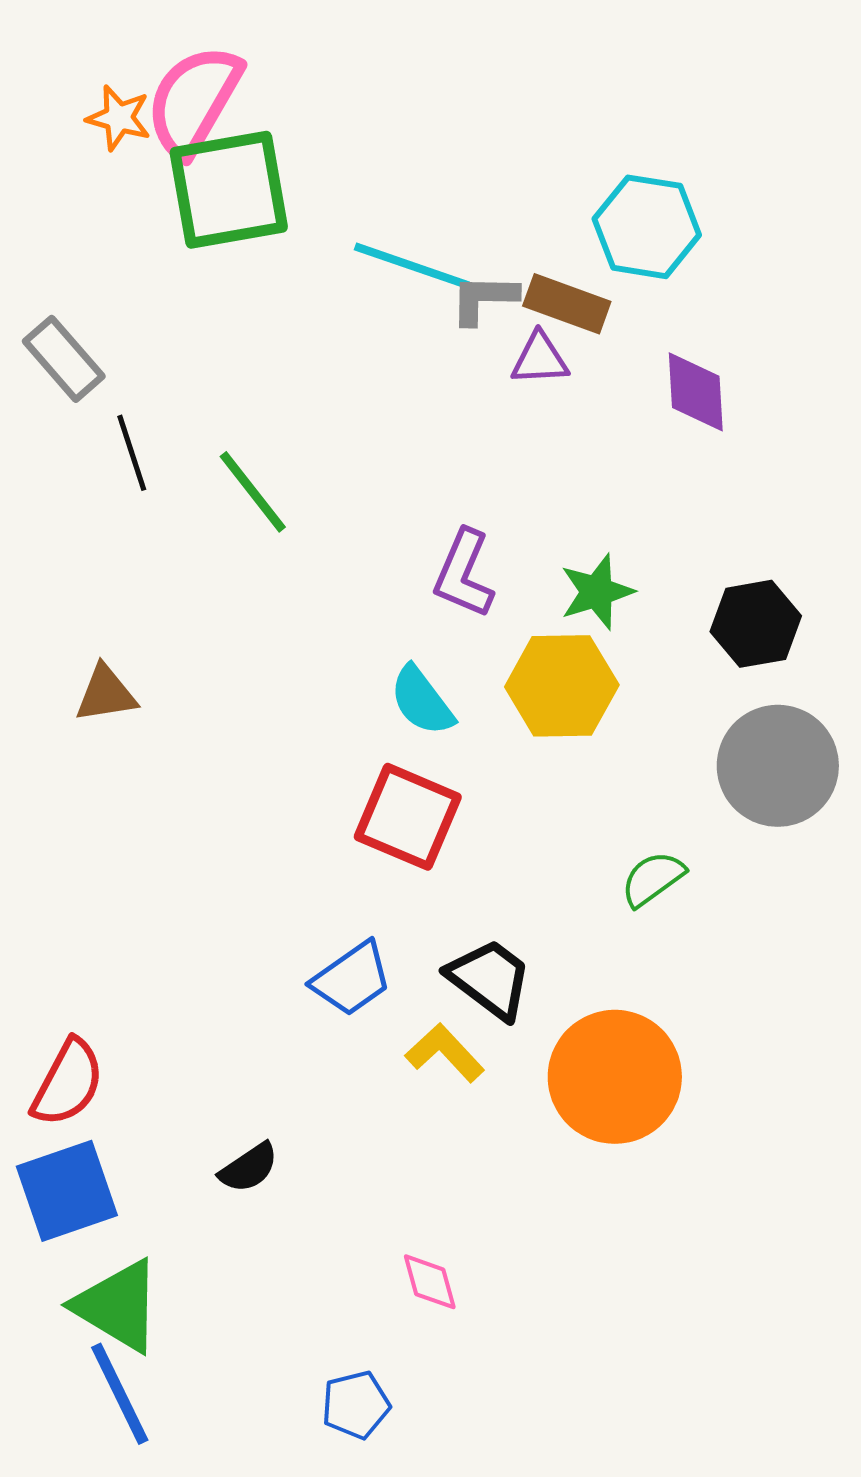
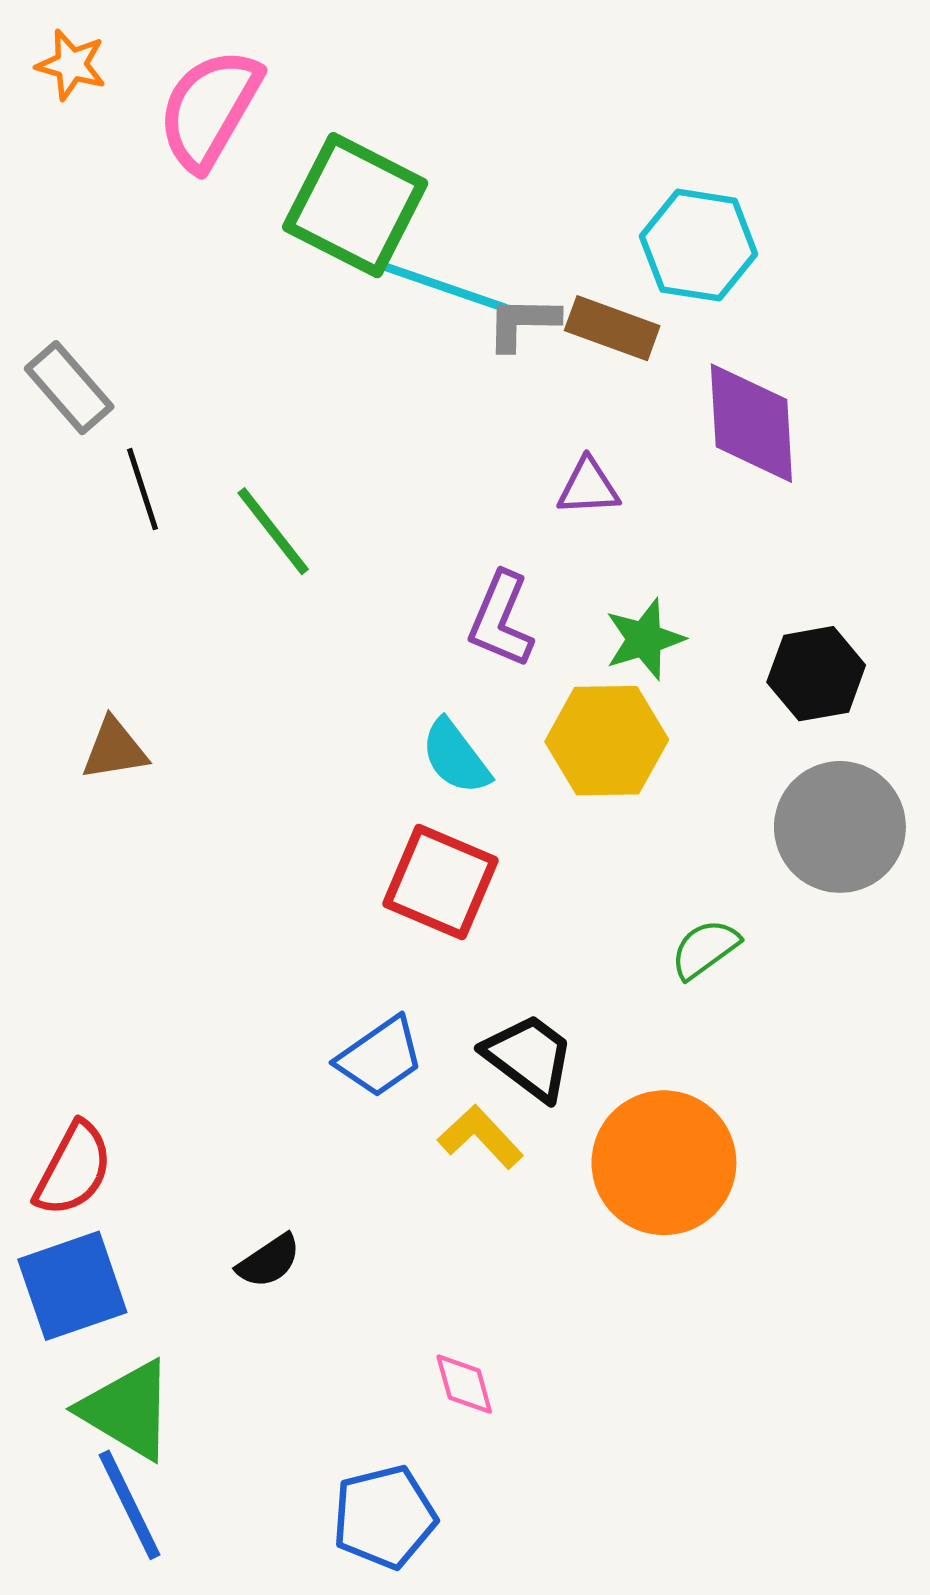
orange star: (119, 118) -> (71, 65), moved
green square: (229, 190) -> (355, 205), moved, turned 37
purple triangle: (540, 359) -> (588, 487), moved
purple diamond: (696, 392) -> (751, 423), size x1.4
blue pentagon: (356, 1405) -> (384, 1517), size x1.4

